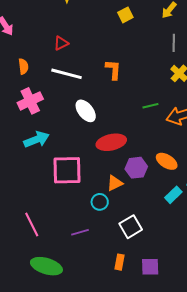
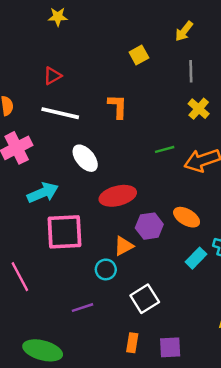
yellow square: (125, 15) -> (139, 55), moved
cyan arrow: (36, 139) -> (43, 193), moved
pink line: (32, 224) -> (20, 277), moved

